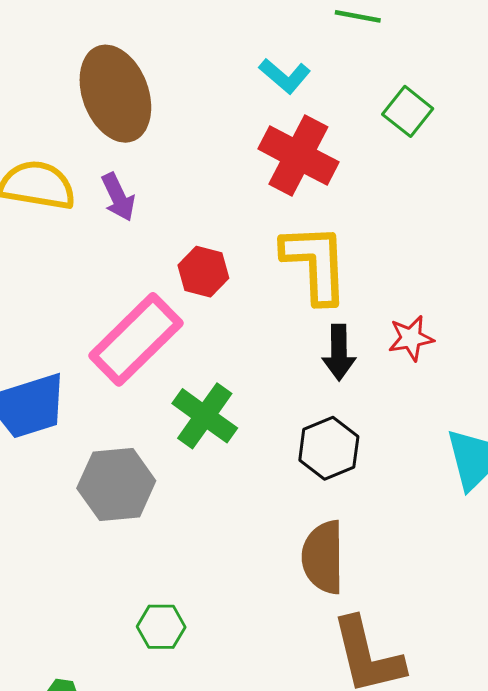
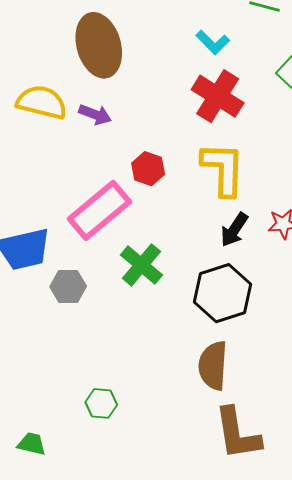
purple arrow: (118, 197) -> (95, 114), turned -48
black arrow: (339, 352) -> (234, 230), turned 30
black hexagon: (329, 448) -> (222, 293), size x1.4
gray hexagon: (116, 485) -> (68, 287), moved, size x0.7

